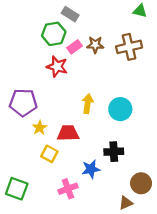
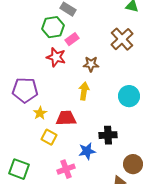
brown star: (95, 45) -> (91, 64), moved
brown cross: (129, 47) -> (122, 39), turned -30
cyan circle: (120, 109) -> (129, 96), moved

